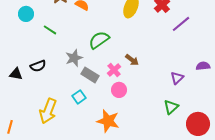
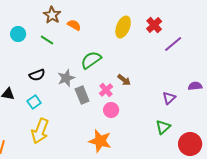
green line: (50, 30) -> (47, 40), moved
black semicircle: (38, 66) -> (37, 75), moved
gray rectangle: (90, 75) -> (82, 95), turned 36
cyan square: (79, 97) -> (34, 102), moved

